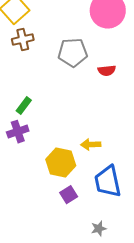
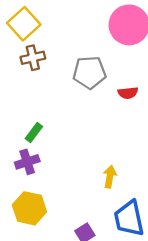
yellow arrow: (91, 145) -> (110, 177), turned 102
yellow hexagon: (61, 163) -> (29, 208), moved

